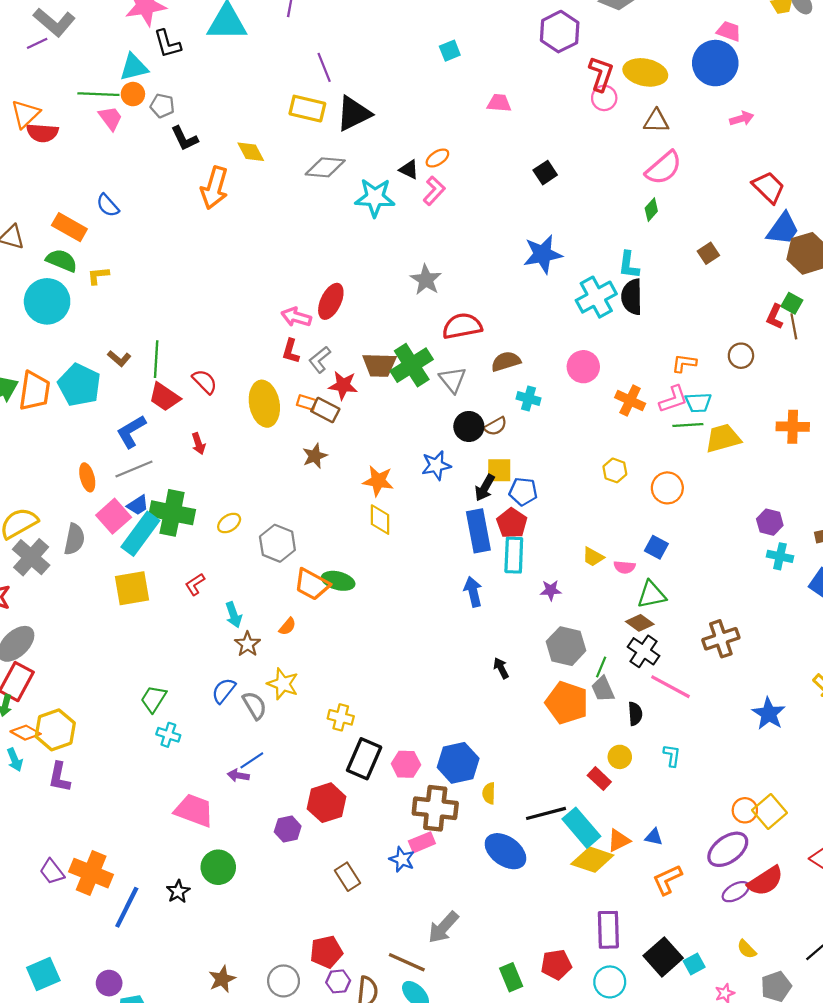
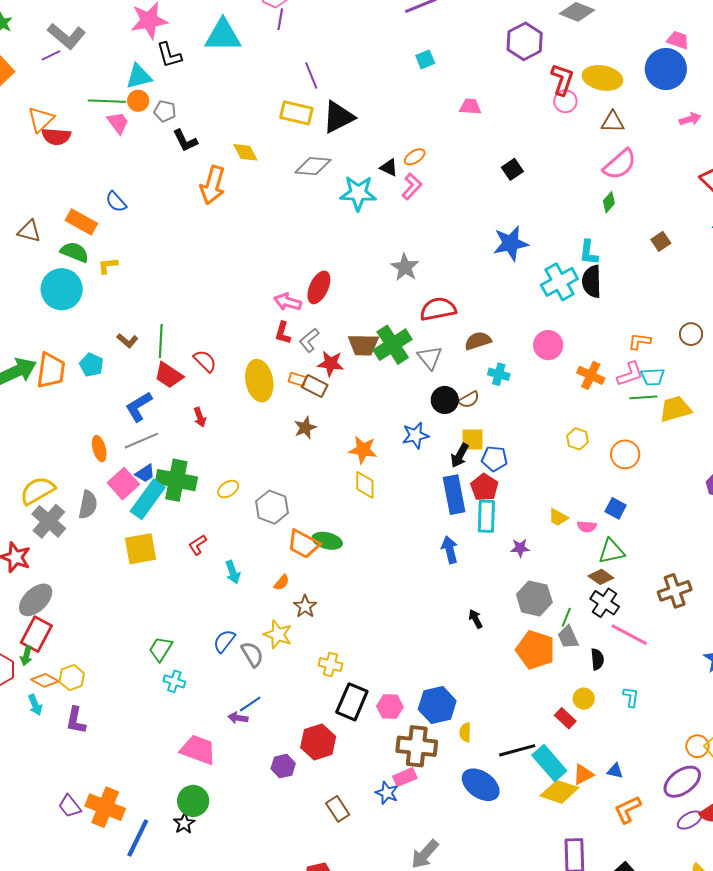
cyan pentagon: (79, 385) -> (91, 365), size x0.6
brown star: (247, 644) -> (305, 606), moved
yellow hexagon: (55, 730) -> (72, 678), size x0.7
green circle: (218, 867) -> (193, 801), moved

